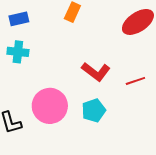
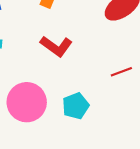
red L-shape: (96, 72) -> (56, 46), moved

